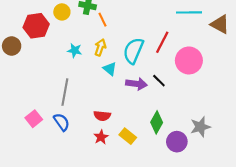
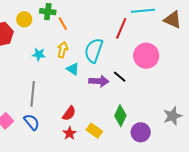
red line: (162, 42) -> (121, 28), moved
red semicircle: (102, 116) -> (69, 113), turned -56
gray star: (200, 127) -> (173, 116), moved

